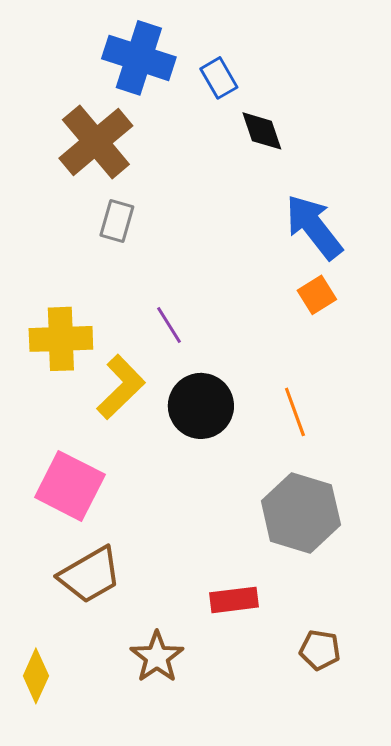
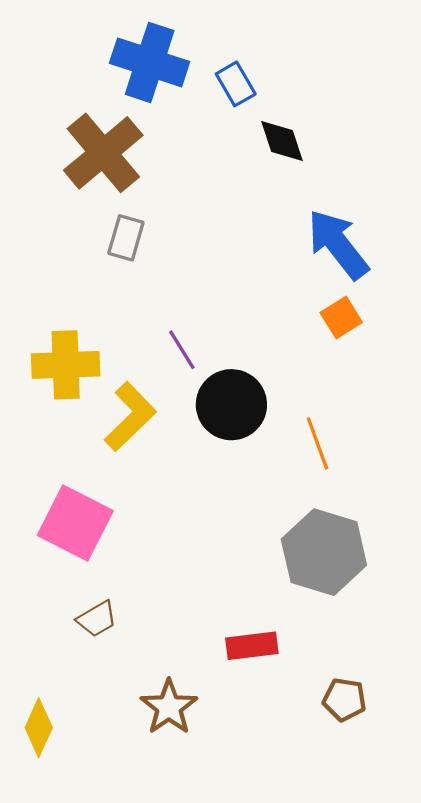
black circle: (201, 406) -> (231, 405), moved
brown trapezoid: (90, 575) -> (97, 619), size x0.6

